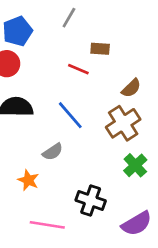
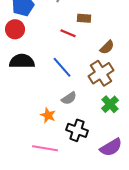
gray semicircle: (53, 152) -> (69, 98), moved
orange star: (28, 180) -> (48, 115), moved

